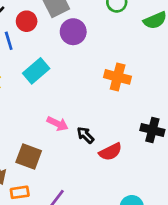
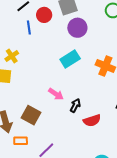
cyan rectangle: (36, 71) -> (70, 59), moved
black arrow: (85, 135) -> (75, 105), turned 64

